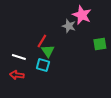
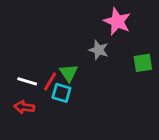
gray star: (69, 26) -> (99, 50), moved
red line: (42, 41) -> (50, 81), moved

